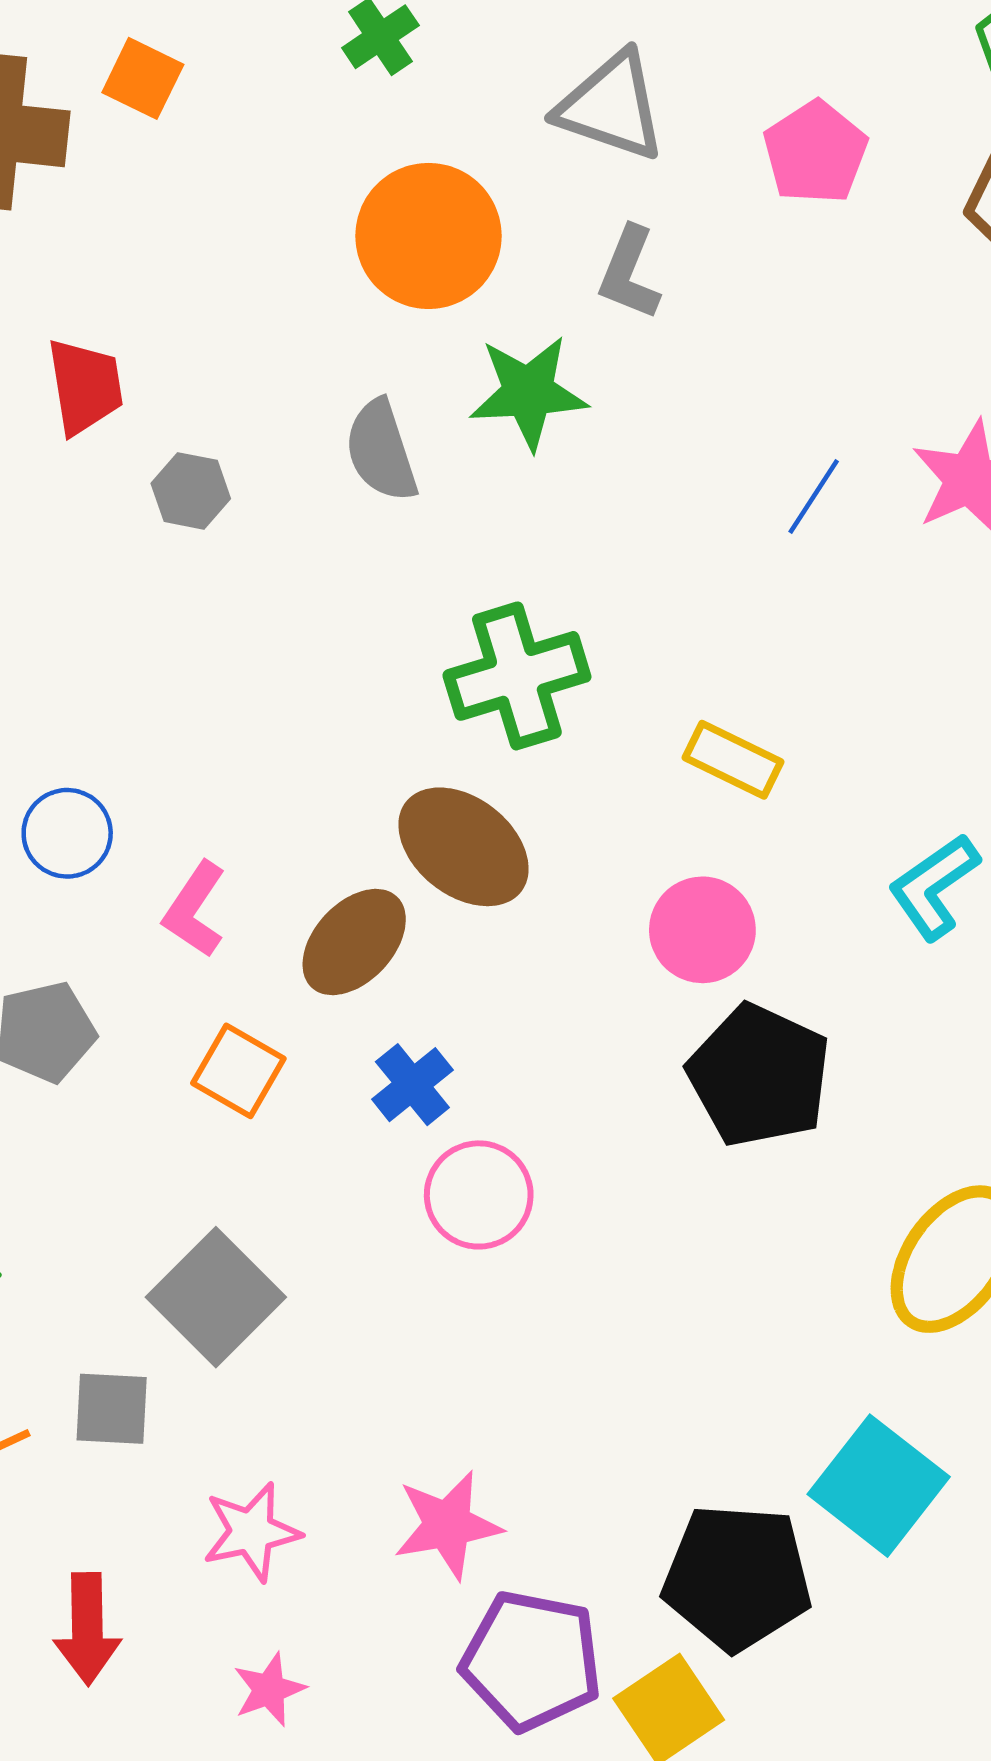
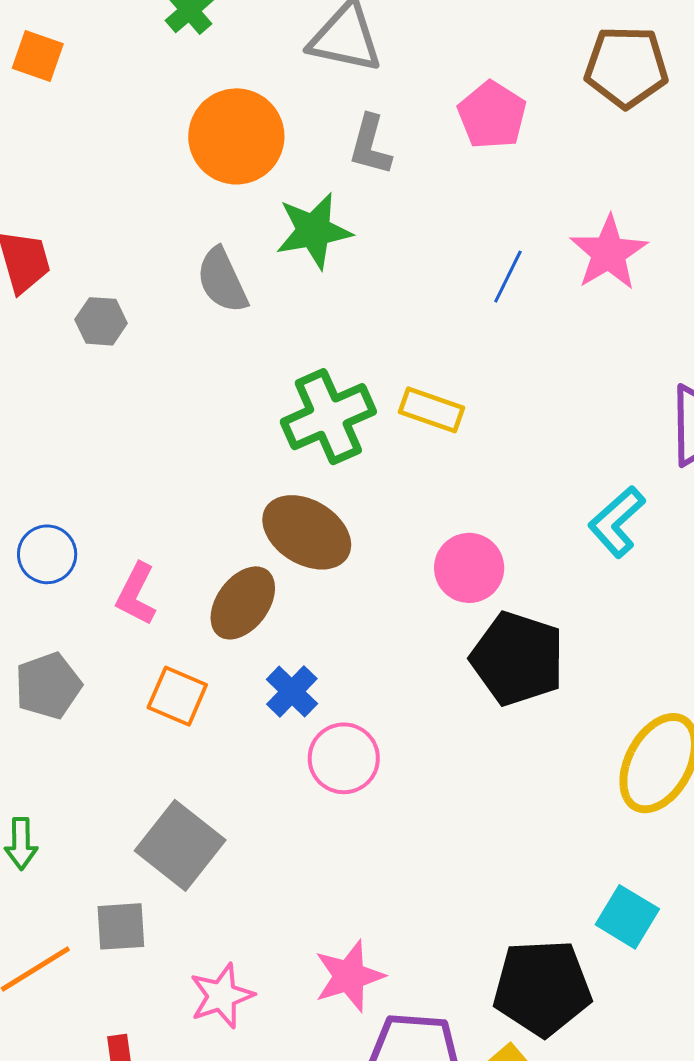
pink pentagon: (815, 152) -> (492, 115), moved
yellow rectangle: (733, 760) -> (431, 410), moved
cyan square: (879, 1486) -> (627, 917), size x0.7

